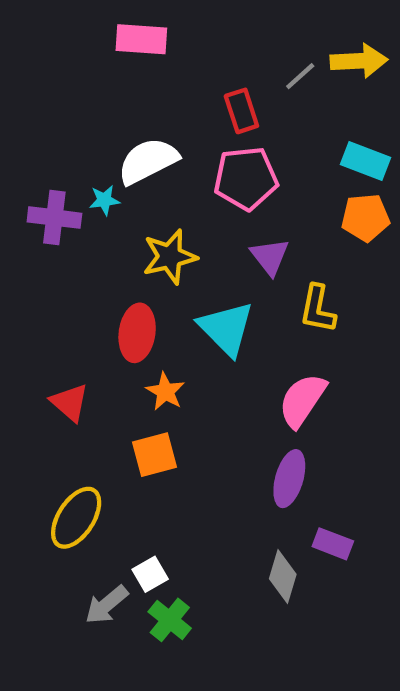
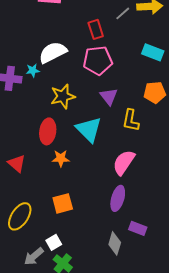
orange pentagon: (365, 218) -> (155, 92), moved
orange star: (165, 392) -> (61, 158), turned -30
orange square: (154, 455) -> (63, 203), moved

